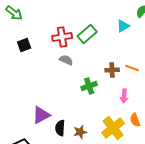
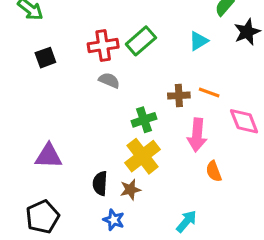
cyan triangle: (123, 26) -> (199, 41), moved
pink arrow: (124, 96) -> (197, 135), size x1.5
purple triangle: (41, 115) -> (49, 156), moved, turned 30
yellow cross: (113, 128) -> (142, 156), moved

